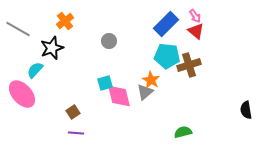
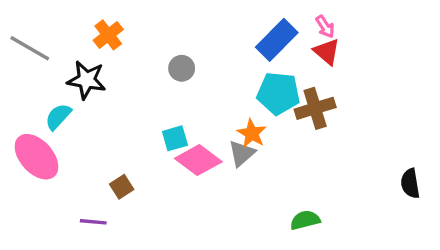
black star: (52, 48) -> (87, 80), turned 30
pink diamond: (119, 96) -> (198, 160), turned -40
purple line: (76, 133) -> (93, 222), moved

